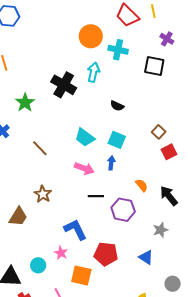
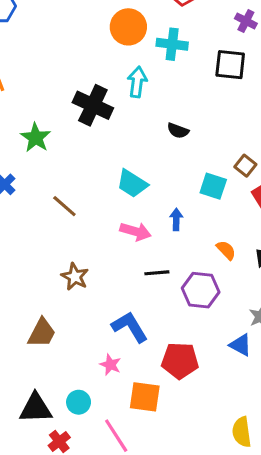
cyan square: (117, 140) -> (213, 186), moved
brown trapezoid: (18, 217) -> (42, 333), moved
blue triangle: (146, 257) -> (241, 345), moved
cyan circle: (38, 265) -> (79, 402), moved

